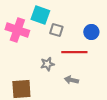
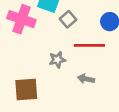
gray square: (56, 30) -> (68, 19), turned 32

